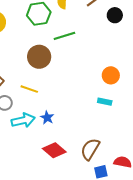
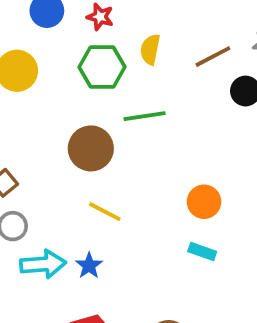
orange circle: (111, 75) -> (204, 202), moved
yellow line: (29, 89) -> (105, 212), moved

